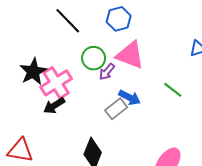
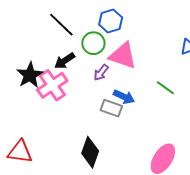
green circle: (94, 58) -> (93, 43), moved
black arrow: (54, 106) -> (65, 61), moved
gray rectangle: (116, 109) -> (111, 108), turned 60

